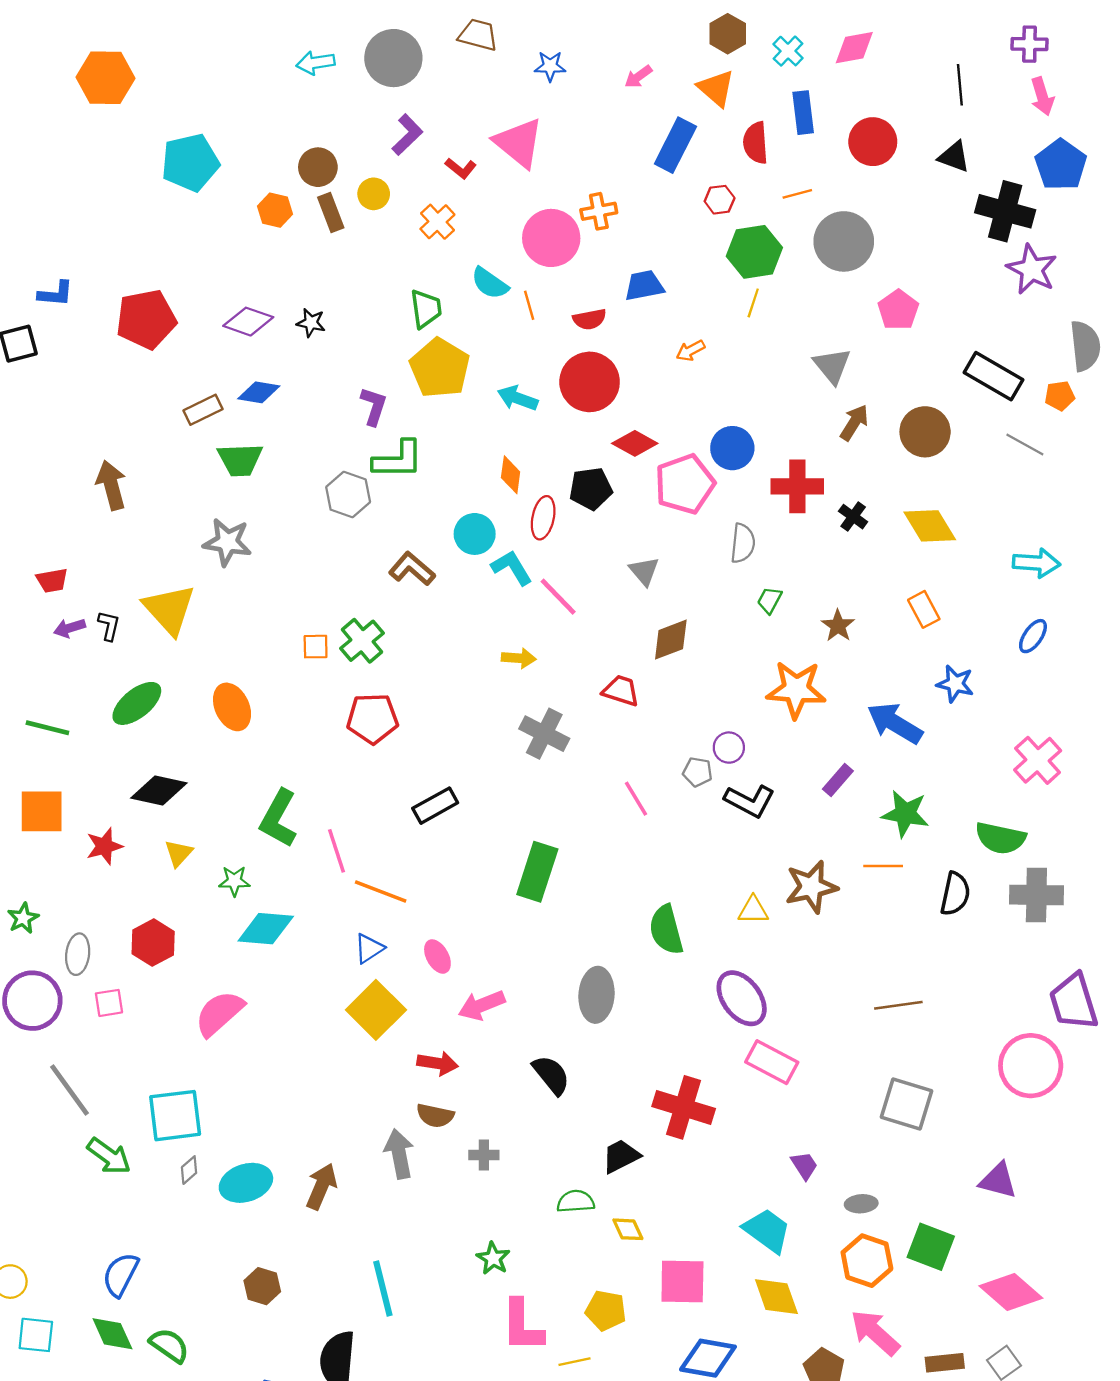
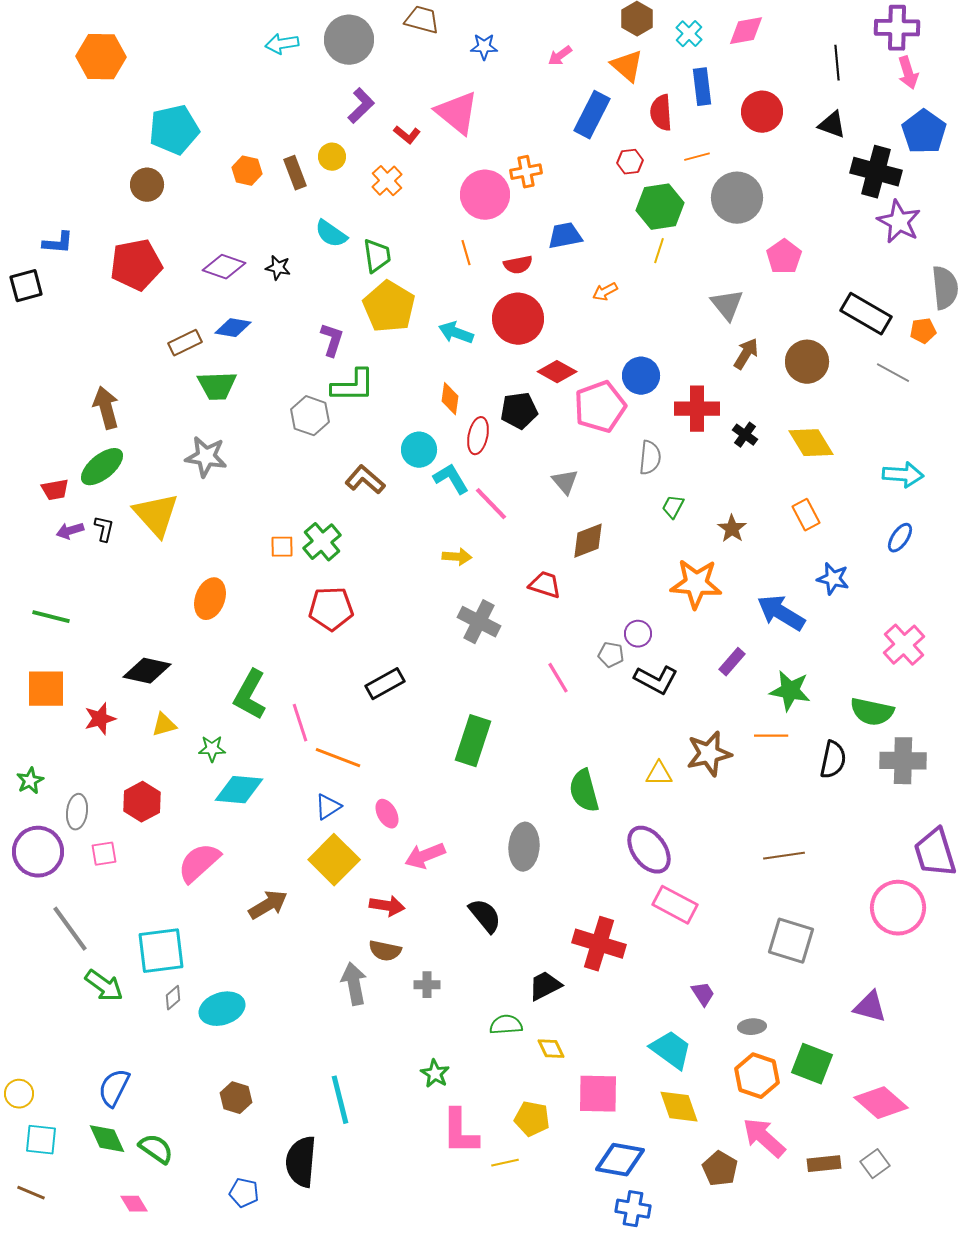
purple cross: (1029, 44) -> (897, 28), size x1.4
brown circle: (318, 167) -> (147, 185), moved
cyan semicircle: (490, 283) -> (331, 234), moved
green ellipse: (137, 703) -> (102, 467), moved
orange ellipse: (232, 707) -> (210, 599), turned 45
yellow triangle: (179, 853) -> (164, 725), turned 32
brown arrow: (321, 1186) -> (268, 905), moved, turned 36

